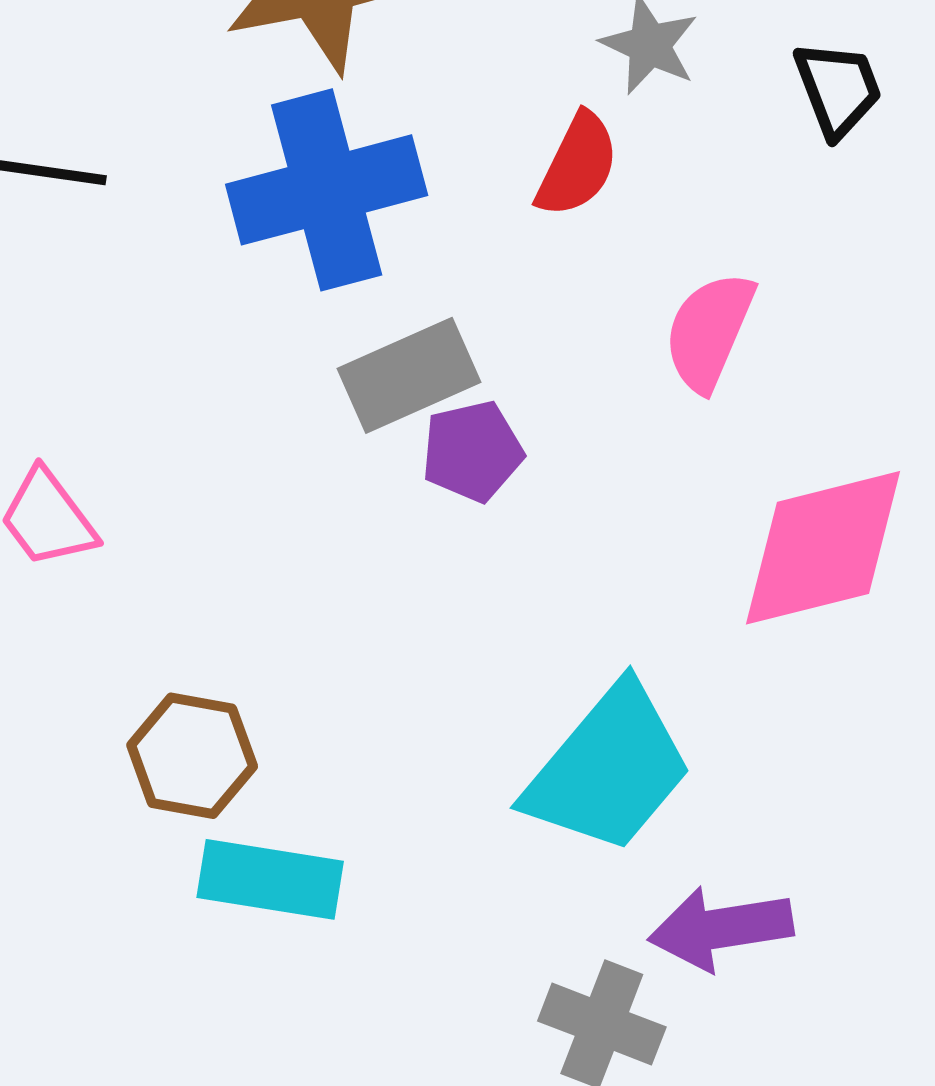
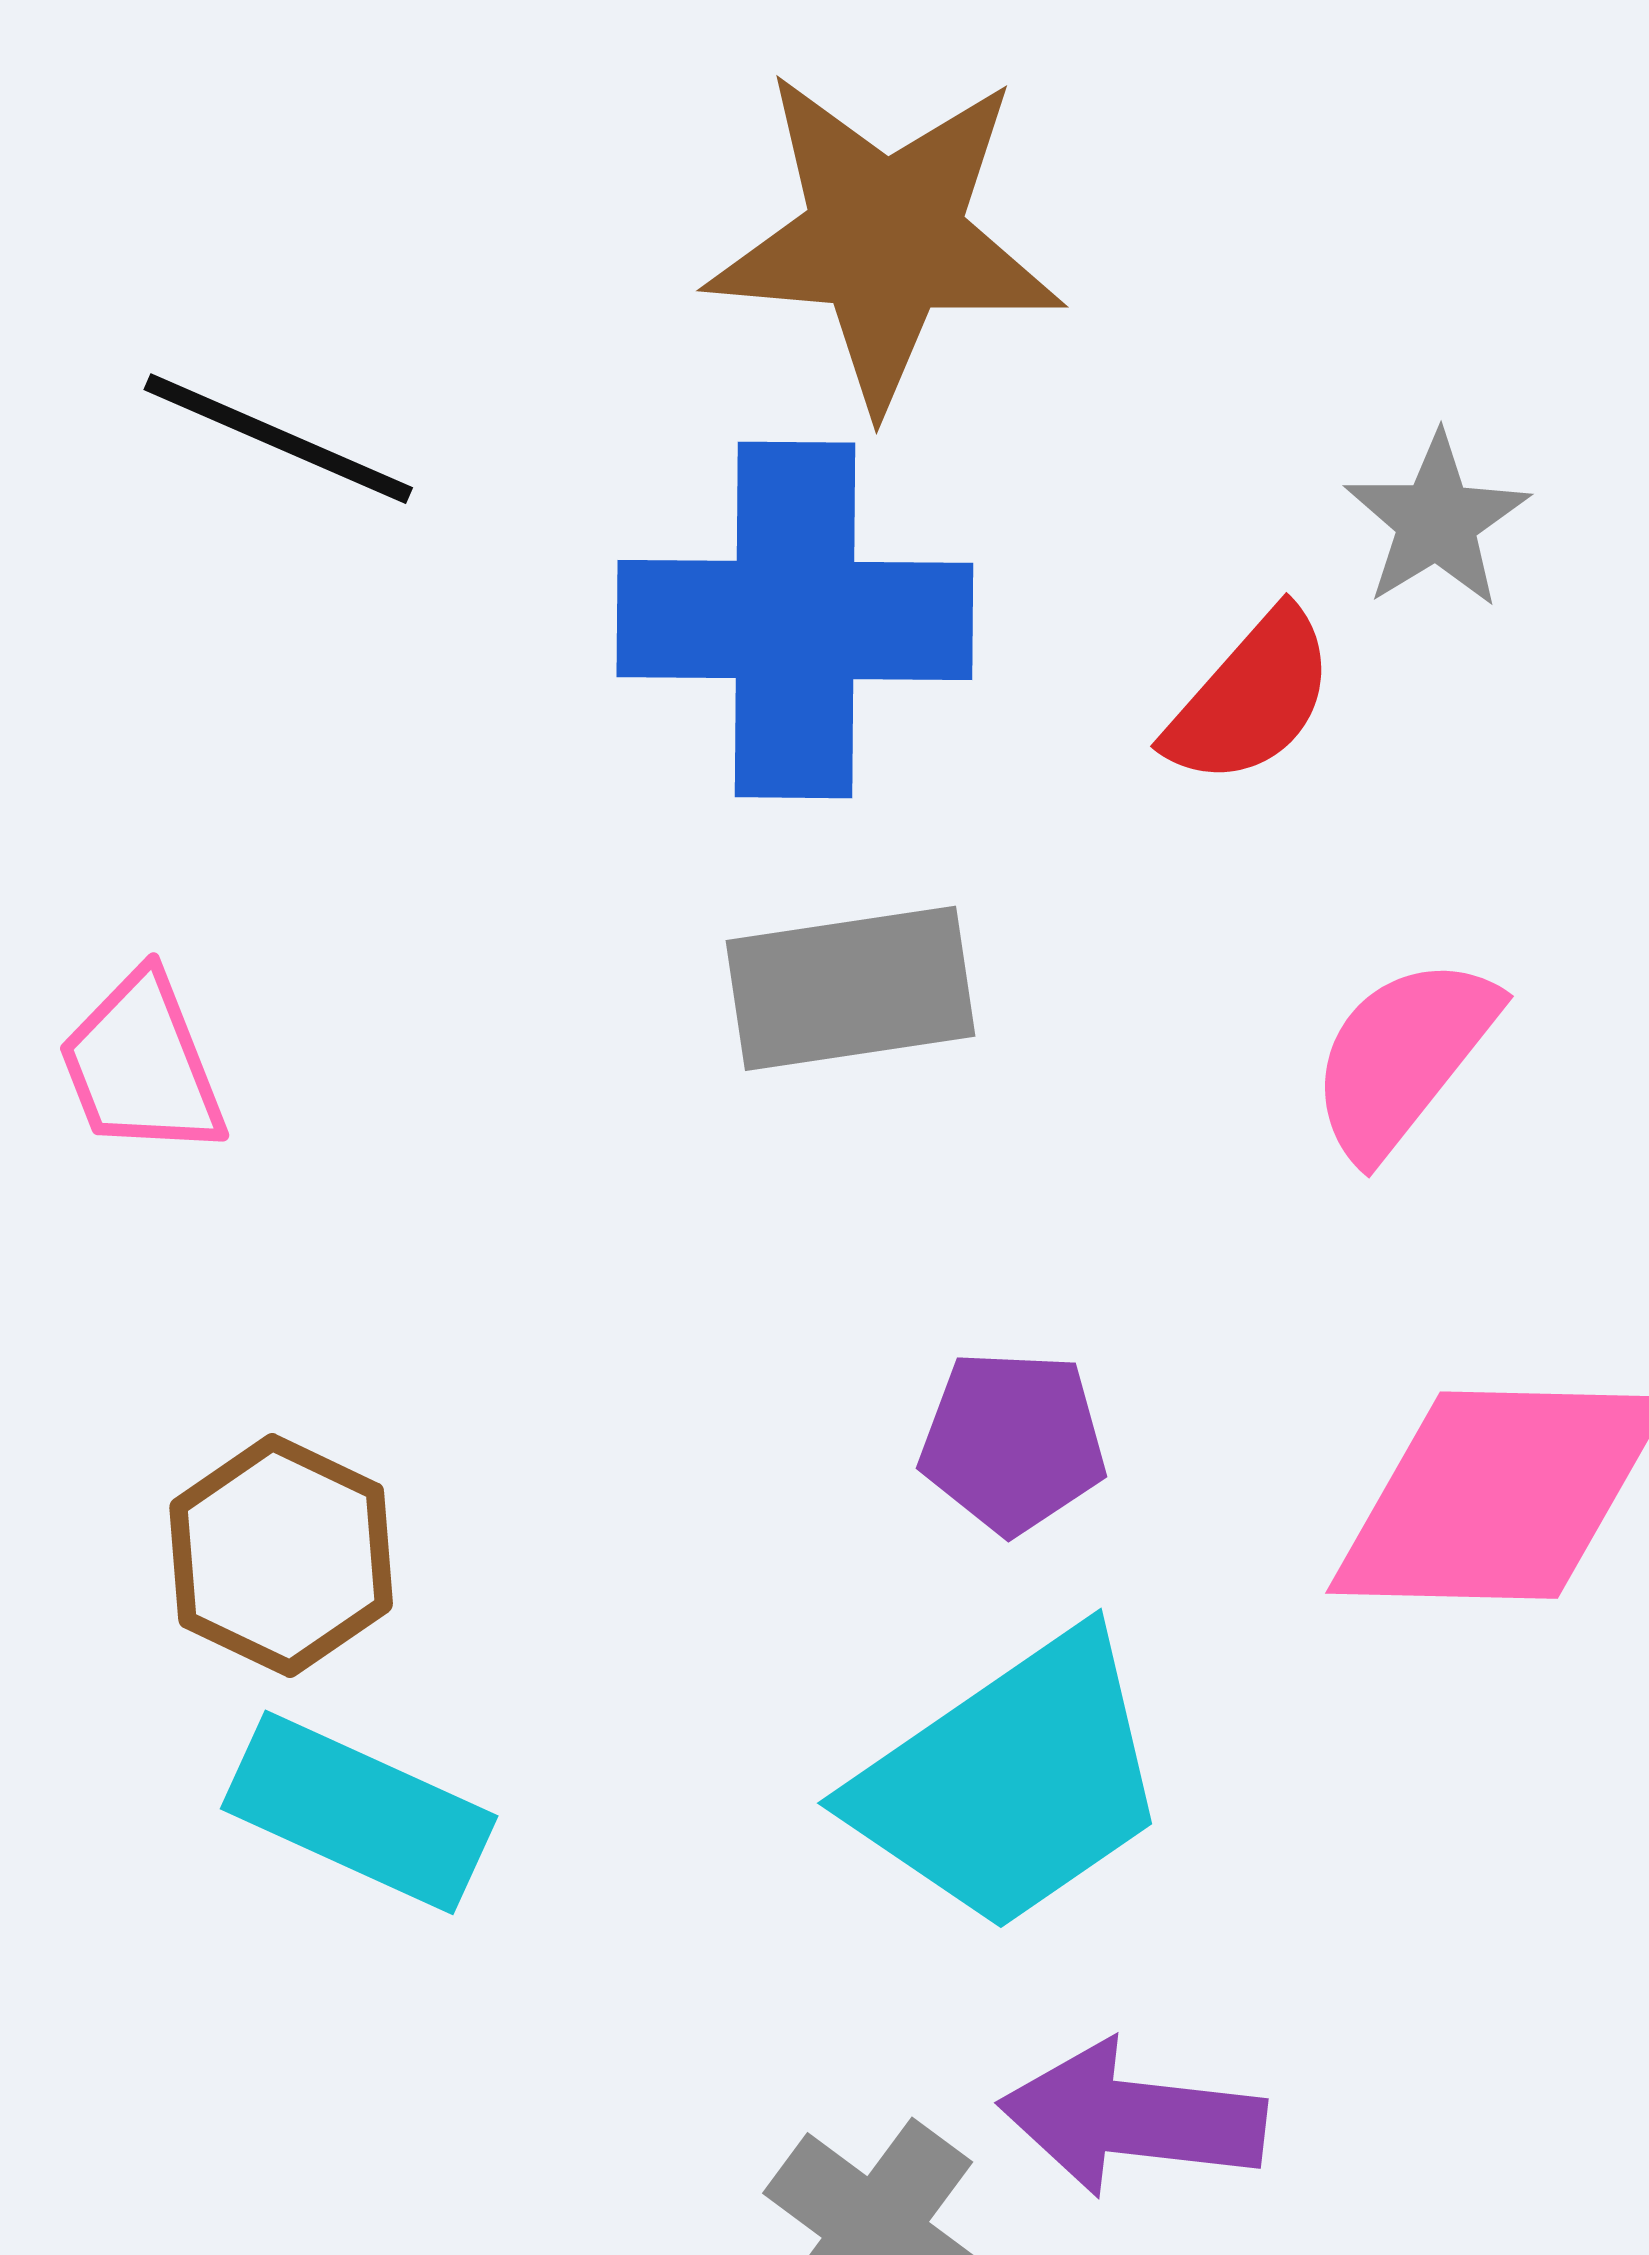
purple pentagon: (472, 451) -> (1013, 1442), moved

